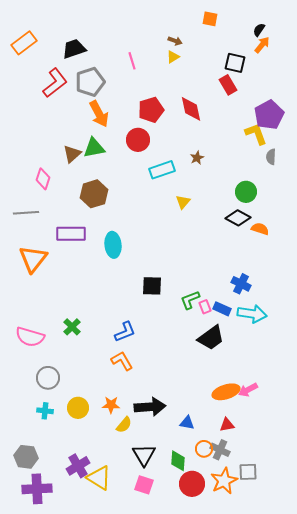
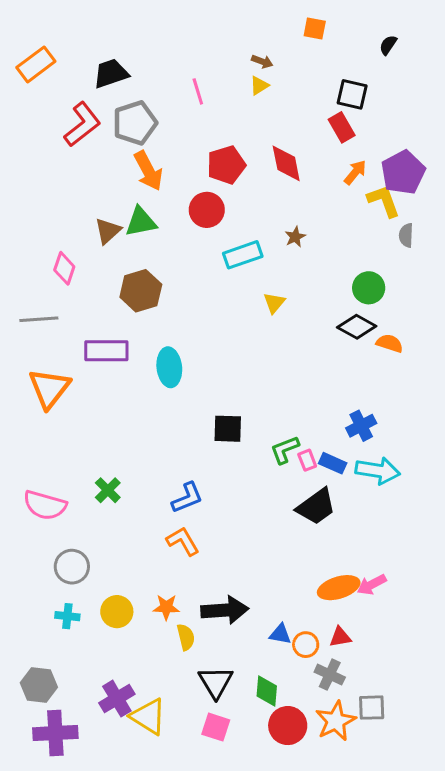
orange arrow: (262, 45) -> (355, 172), moved
blue cross: (241, 284) -> (361, 426), turned 36
yellow semicircle: (124, 425) -> (186, 637), turned -54
orange circle: (204, 449) -> (306, 645), moved

